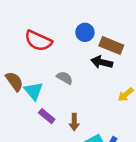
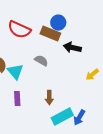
brown rectangle: (111, 45) -> (50, 34), moved
purple rectangle: (47, 116) -> (17, 99), moved, turned 48

